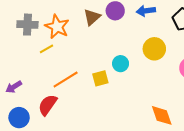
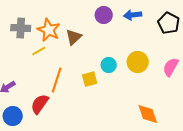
brown triangle: (92, 17) -> (74, 37), moved
yellow circle: (154, 49) -> (138, 62), moved
orange line: (66, 79) -> (57, 80), turned -40

